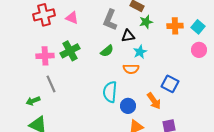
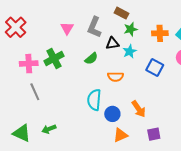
red cross: (44, 15) -> (16, 27), moved, turned -30
pink triangle: (72, 18) -> (67, 28), moved, turned 40
cyan star: (140, 52) -> (130, 51), moved
blue square: (170, 84) -> (155, 68), moved
green arrow: (33, 101) -> (49, 129), moved

